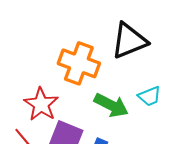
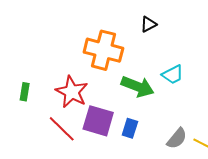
black triangle: (129, 41) -> (148, 24), size x0.5

